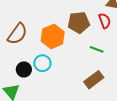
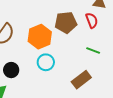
green line: (97, 49) -> (93, 50), moved
cyan circle: (42, 63) -> (46, 62), moved

